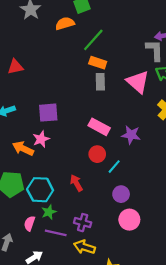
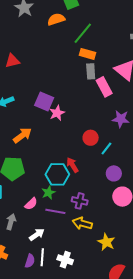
purple square: (48, 113) -> (44, 102), turned 30
pink rectangle: (99, 127) -> (104, 87), moved, turned 36
pink star: (41, 139) -> (57, 113), moved
orange arrow: (23, 149) -> (22, 135), turned 120
cyan hexagon: (40, 190) -> (57, 174), moved
pink semicircle: (29, 223) -> (31, 204), turned -152

